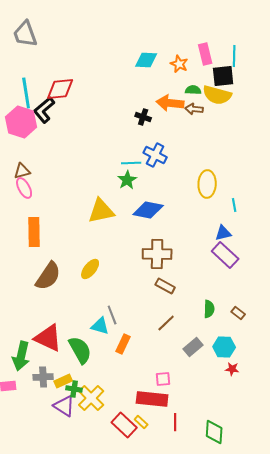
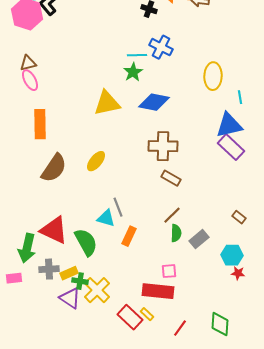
blue triangle: (223, 233) -> (229, 125), size x1.6
green semicircle: (209, 309) -> (176, 233), moved
brown rectangle: (238, 313) -> (239, 217), moved
cyan hexagon: (224, 347) -> (232, 255), moved
red star: (232, 369) -> (238, 273), moved
red line: (175, 422) -> (180, 328), moved, turned 36

